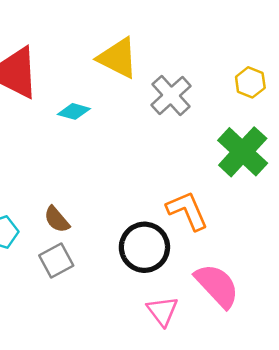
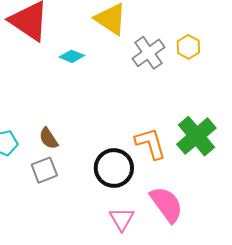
yellow hexagon: (250, 82) -> (188, 47), moved
green cross: (243, 152) -> (196, 136), moved

